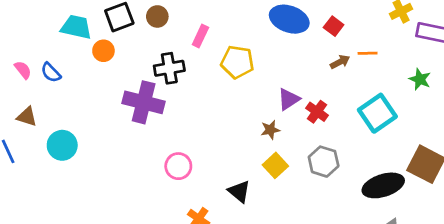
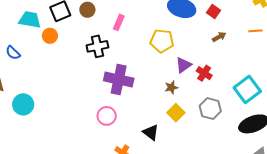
orange line: (368, 53) -> (255, 31), moved
yellow pentagon: (237, 62) -> (162, 41), moved
purple cross: (144, 102) -> (119, 80), moved
cyan square: (377, 113) -> (247, 90), moved

